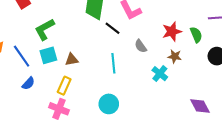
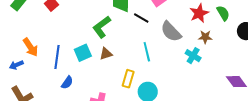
green L-shape: (45, 29) -> (102, 27), moved
gray semicircle: (141, 46) -> (171, 32), size x1.6
blue line: (22, 56) -> (57, 57), turned 50
yellow rectangle: (64, 86) -> (128, 79), moved

